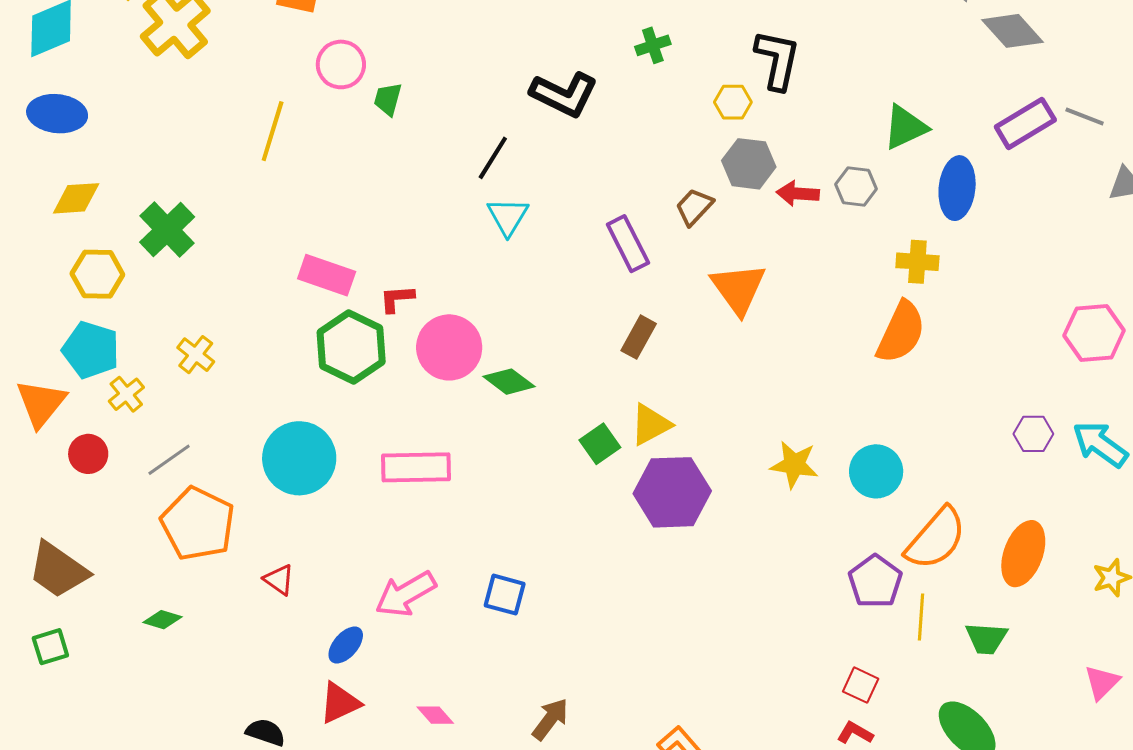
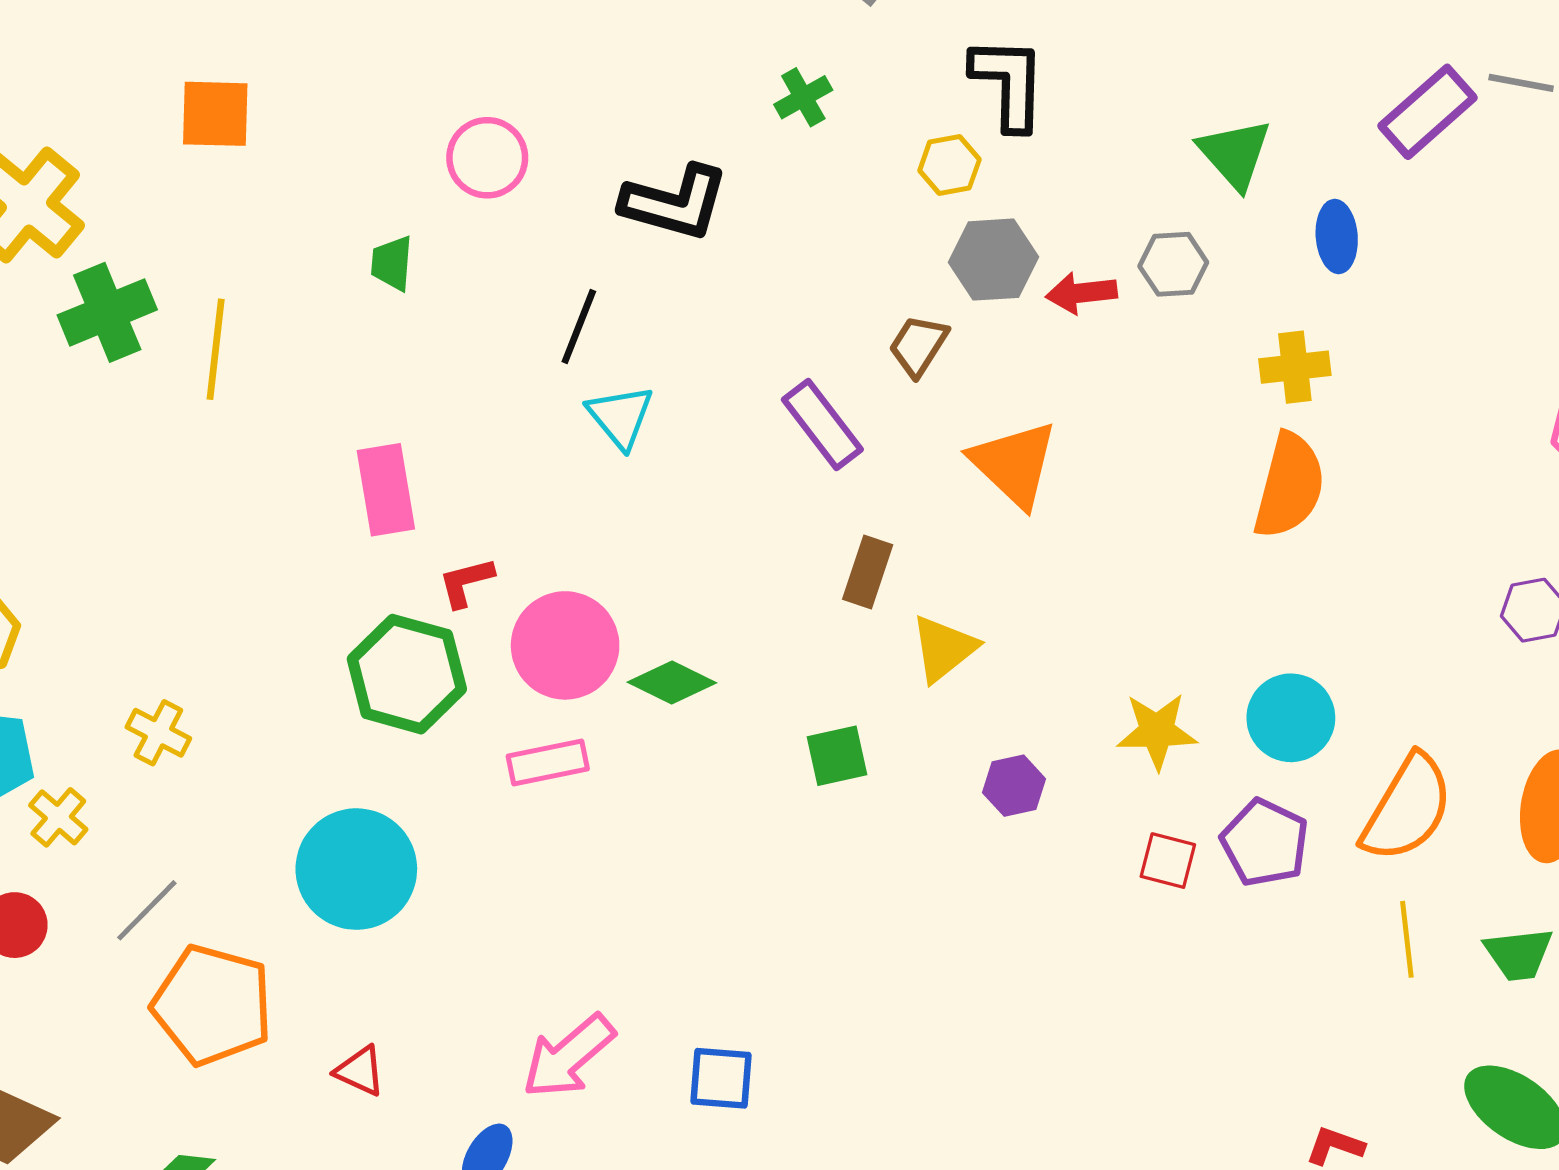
pink circle: (341, 64) -> (487, 158), moved
green triangle: (905, 127) -> (1235, 154), turned -36
blue ellipse: (957, 188) -> (1337, 236), size x0.7
green cross: (167, 230) -> (107, 312), moved, turned 32
pink rectangle: (327, 275) -> (386, 490), moved, turned 72
yellow triangle: (651, 425) -> (944, 649), moved
green square: (600, 444) -> (837, 756), turned 33
pink rectangle: (416, 467) -> (548, 762), moved, size x0.7
purple hexagon: (672, 492) -> (1014, 786), moved, size x0.5
purple pentagon: (875, 581) -> (1265, 843), moved
blue square: (505, 595) -> (721, 1078), moved
red square: (861, 685) -> (1168, 861), moved

